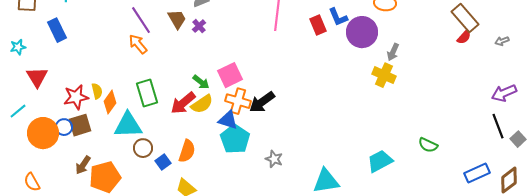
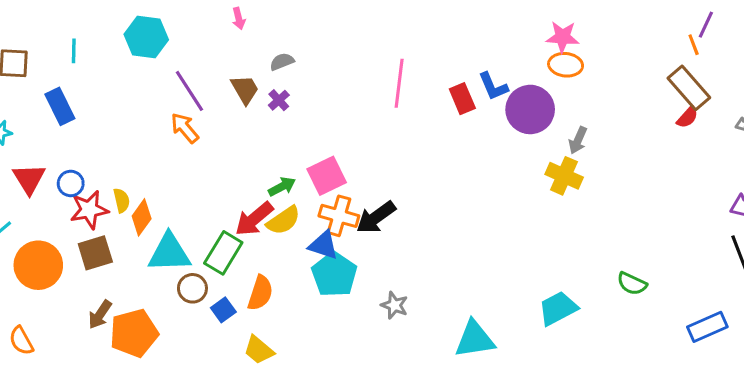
green arrow: (201, 82) -> (282, 187), turned -66
green rectangle: (147, 93) -> (223, 253), moved, turned 48
blue circle: (64, 127) -> (71, 183), moved

